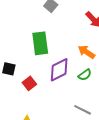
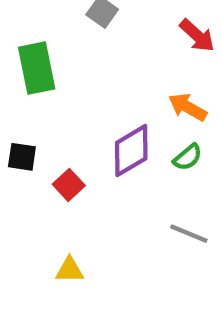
green rectangle: (40, 43) -> (37, 68), moved

